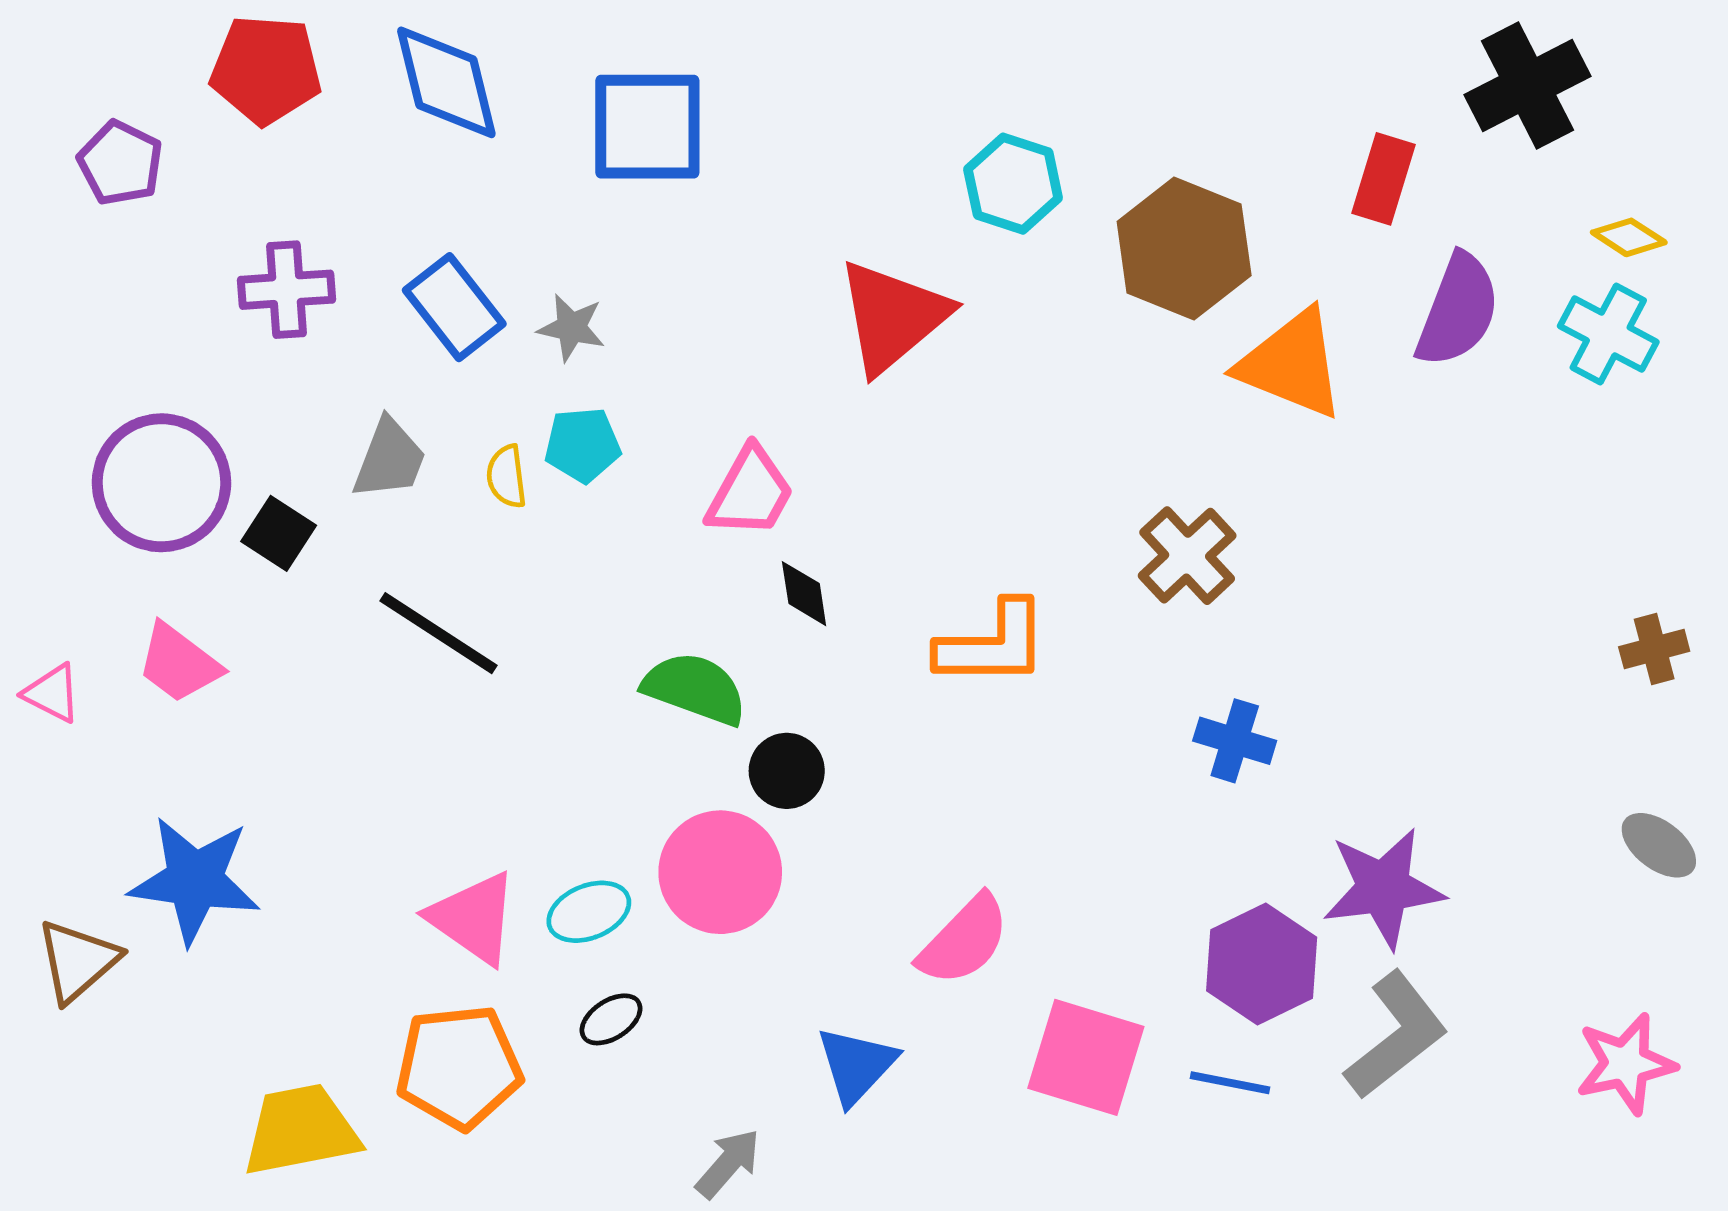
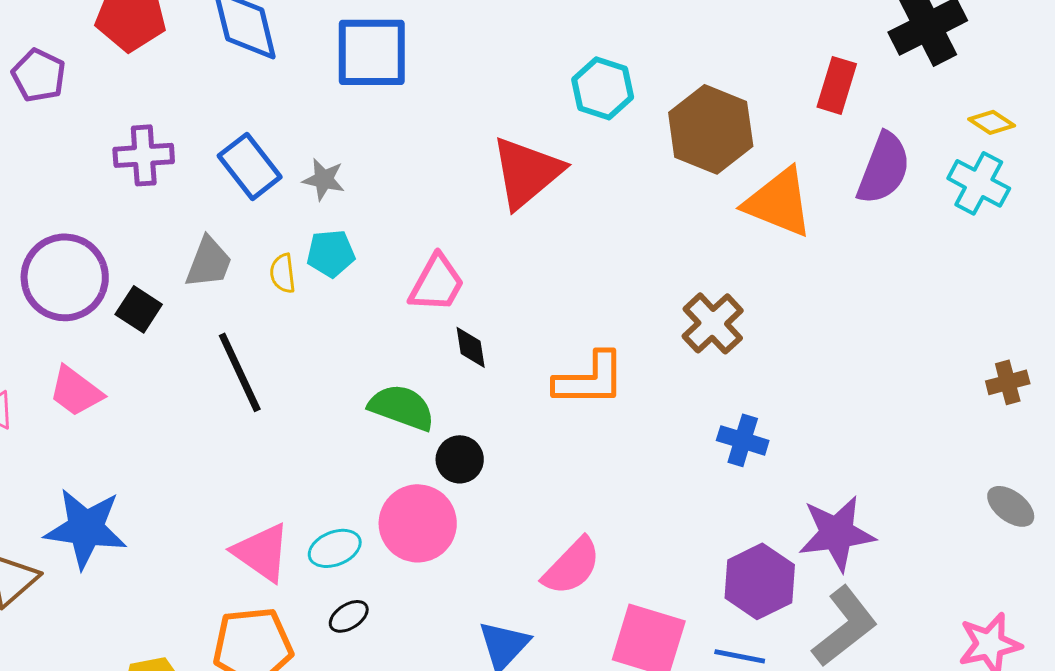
black line: (438, 633) -> (240, 372), turned 32

